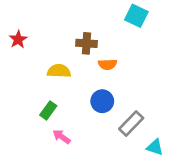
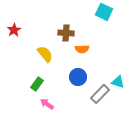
yellow semicircle: (59, 71) -> (45, 54), turned 48
cyan triangle: (155, 147) -> (118, 82), moved

